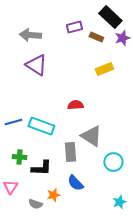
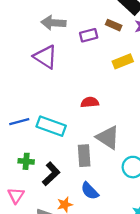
purple rectangle: (74, 27) -> (89, 35), moved
gray arrow: (30, 35) -> (53, 23), moved
black L-shape: (41, 168) -> (51, 174), turned -45

